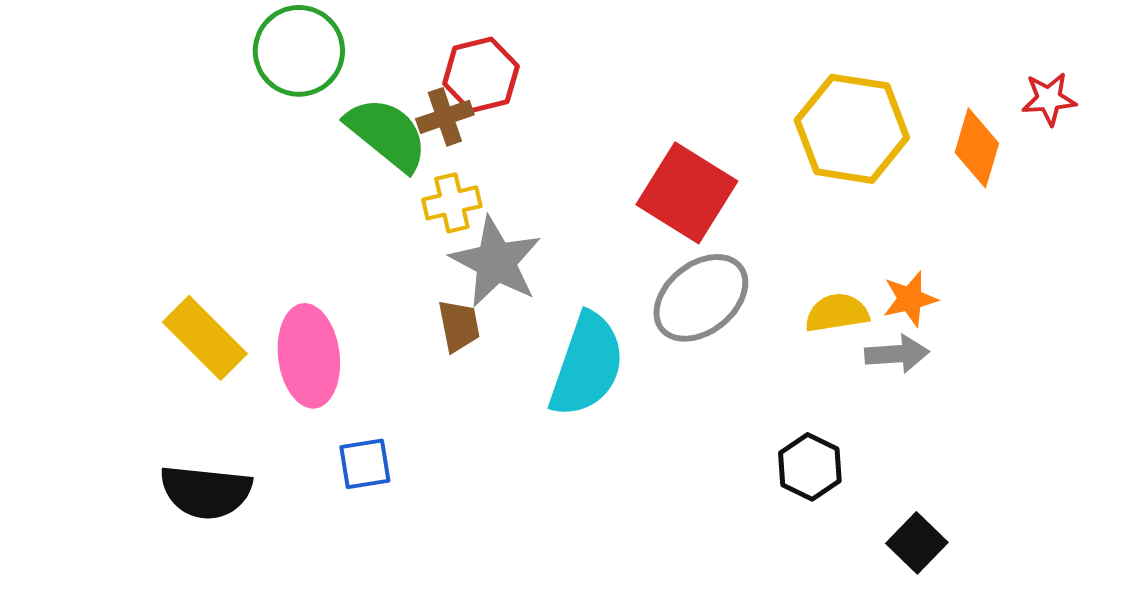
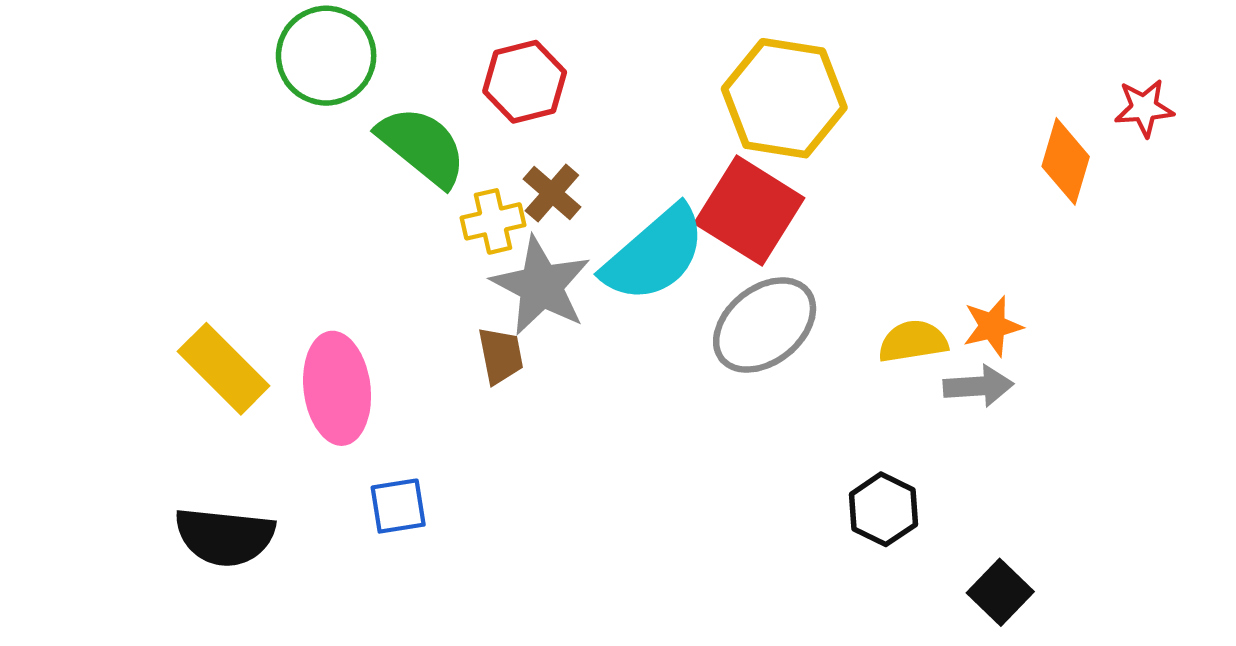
brown cross: (445, 117) -> (552, 193), moved, turned -30
yellow hexagon: (852, 129) -> (784, 98), moved
cyan semicircle: (587, 365) -> (654, 254), moved, turned 30

